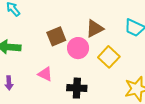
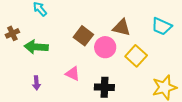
brown triangle: (95, 29) -> (122, 28), turned 42
brown square: (56, 36) -> (83, 36), turned -30

